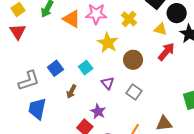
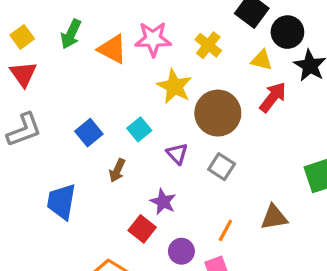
brown circle: (133, 60) -> (218, 113), size x1.4
gray L-shape: (29, 81) -> (24, 130), moved

